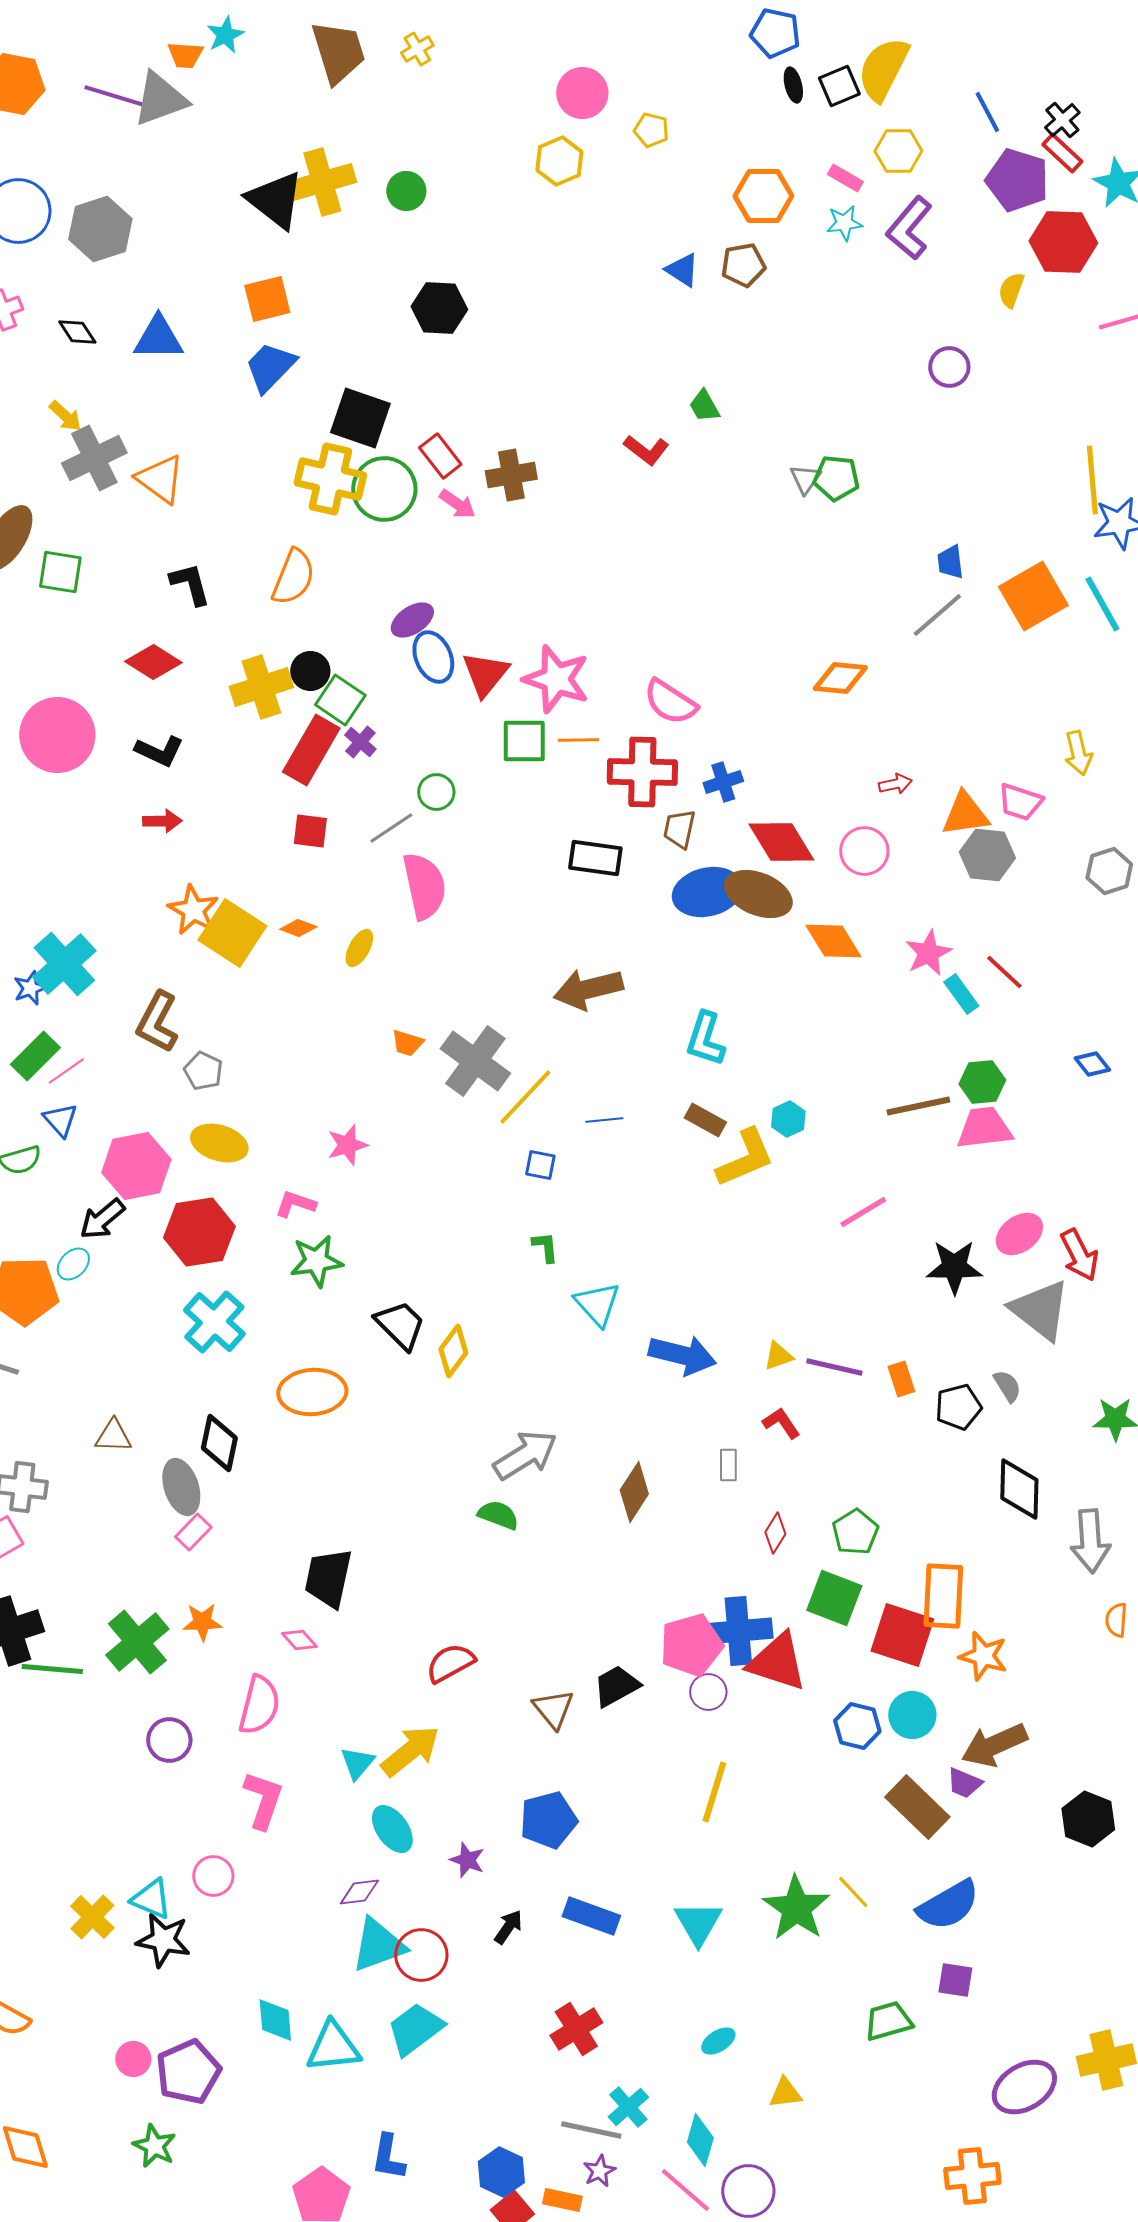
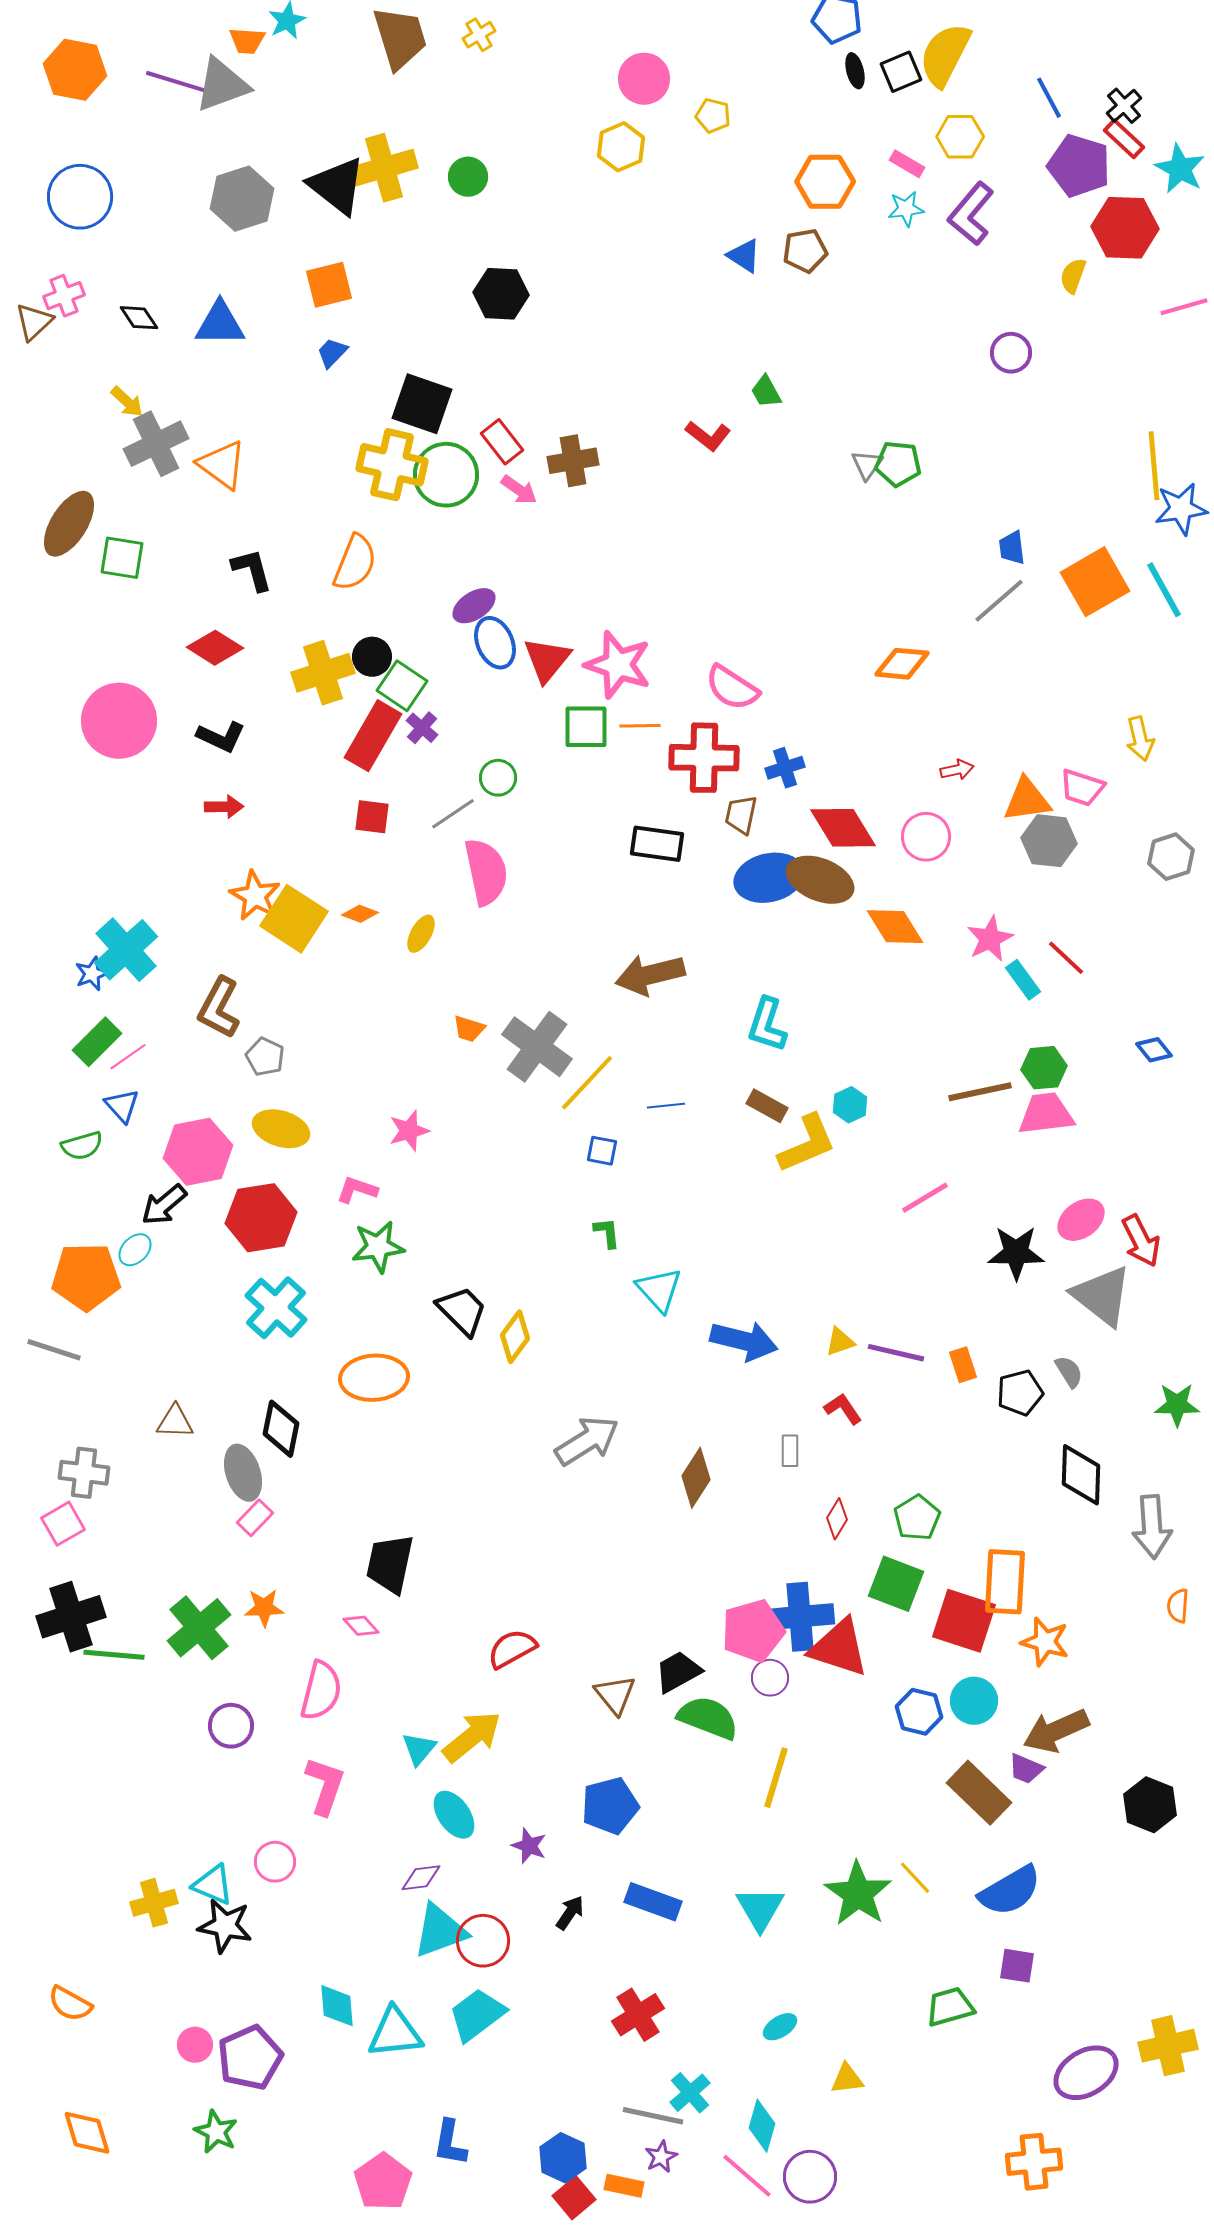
gray hexagon: (100, 229) -> (242, 199), moved
blue trapezoid: (270, 367) -> (332, 353), size x0.6
green semicircle: (498, 1515) -> (708, 1718), moved, size x1.5
yellow cross: (92, 1917) -> (154, 1903), turned 30

